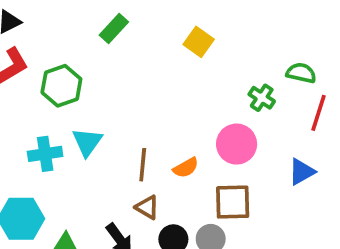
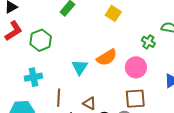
cyan triangle: (87, 142) -> (80, 67), moved
brown line: (143, 165) -> (59, 98), moved
orange semicircle: (186, 168) -> (107, 57), moved, size x1.5

